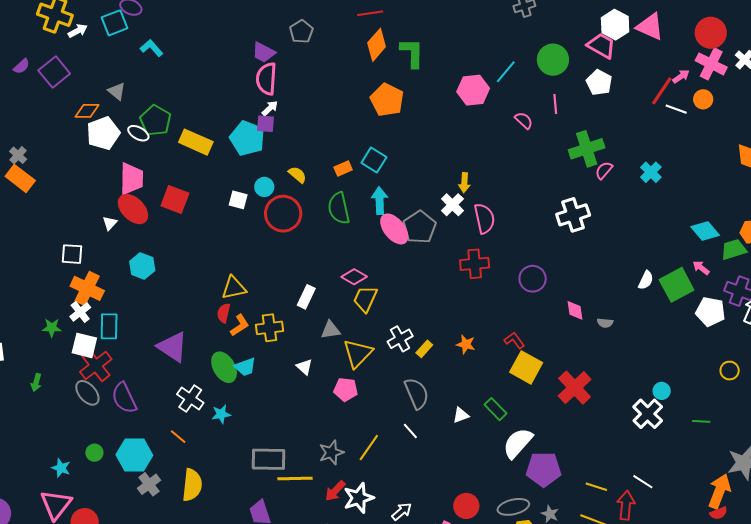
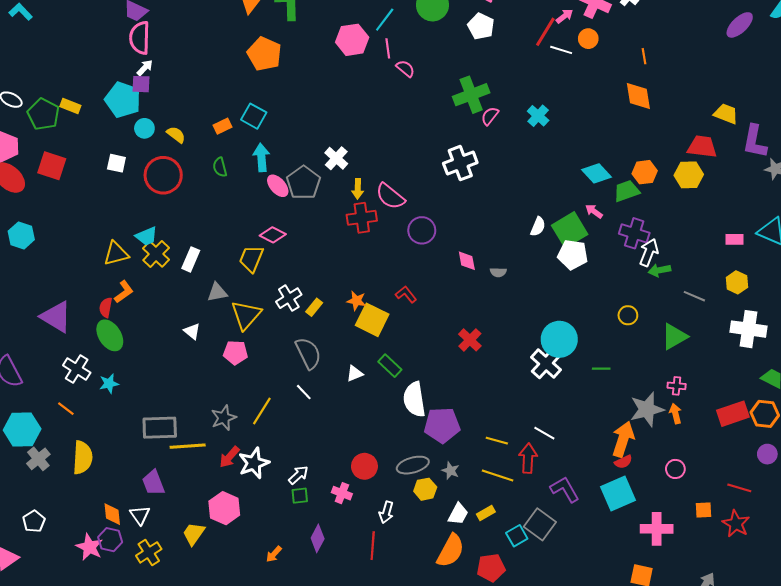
pink line: (555, 104) -> (388, 48), moved
green pentagon: (155, 121) -> (43, 114), moved
yellow rectangle: (196, 142) -> (70, 106), size x0.6
yellow arrow: (464, 183) -> (358, 189), moved
cyan circle: (264, 187) -> (144, 128), moved
green semicircle: (339, 208) -> (220, 167), size x0.6
pink semicircle: (484, 218) -> (390, 196), moved, turned 144
pink ellipse: (394, 229) -> (278, 186), size x0.7
pink diamond: (354, 277) -> (273, 235), moved
white pentagon: (710, 312) -> (573, 255), moved
red semicircle: (224, 313) -> (106, 307), moved
yellow cross: (270, 328) -> (156, 254), moved, turned -36
cyan trapezoid: (245, 367) -> (146, 236), moved
yellow square: (526, 367) -> (372, 320), moved
red cross: (575, 388) -> (470, 340), size x0.7
cyan circle: (662, 391) -> (559, 339), size x2.0
white semicircle: (518, 443) -> (414, 399), turned -48

